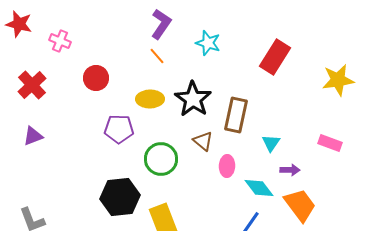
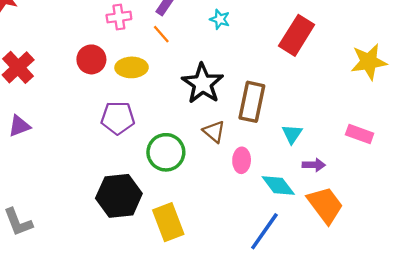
pink cross: (60, 41) -> (119, 17), moved, turned -30
cyan star: (208, 43) -> (220, 19), size x0.7
yellow ellipse: (150, 99) -> (132, 67), moved

